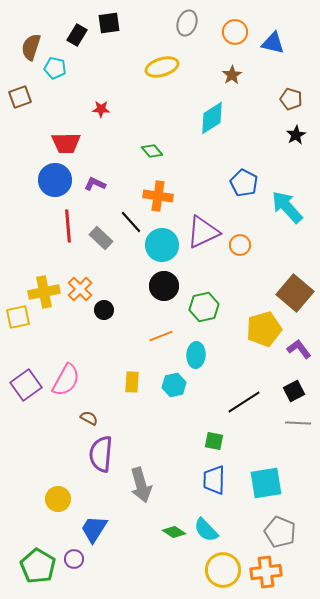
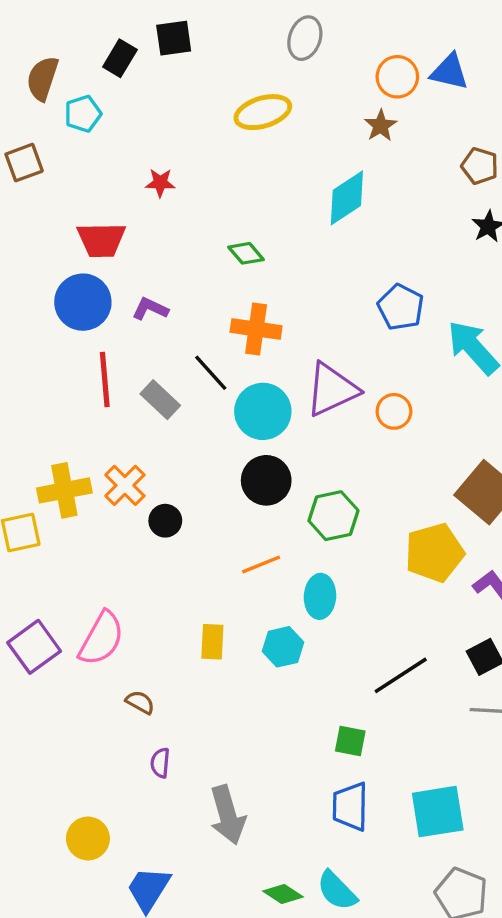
orange circle: (235, 32) -> (397, 77), moved
cyan pentagon: (55, 68) -> (83, 114), turned -30
purple semicircle: (101, 454) -> (160, 763), size x0.5

